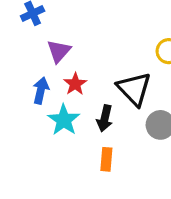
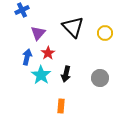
black triangle: (134, 89) -> (73, 27), moved
orange rectangle: (106, 159) -> (61, 106), moved

